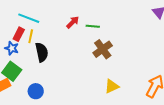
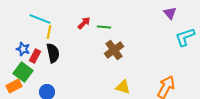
red rectangle: (19, 34) -> (35, 56), moved
yellow line: (31, 36) -> (49, 32), moved
yellow triangle: (112, 86) -> (123, 87), turned 42

